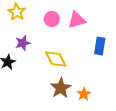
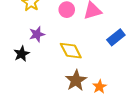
blue rectangle: (100, 46) -> (116, 37), turned 42

